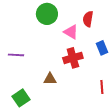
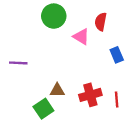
red cross: (73, 58) -> (90, 95), moved
green square: (21, 98) -> (43, 109), moved

